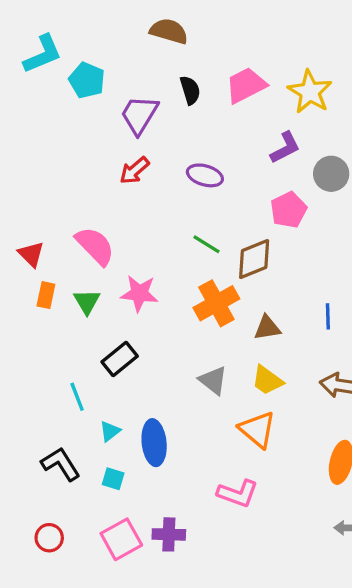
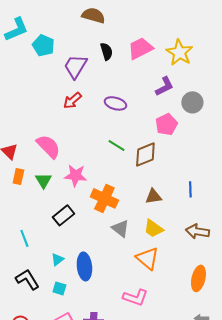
orange cross: (216, 303) -> (104, 198), moved, turned -36
cyan line: (77, 397) -> (24, 238), moved

